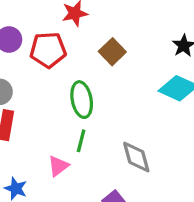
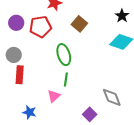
gray diamond: (136, 157) -> (112, 97), moved

